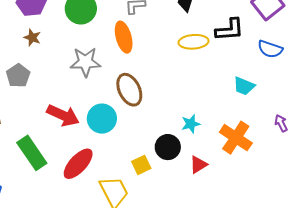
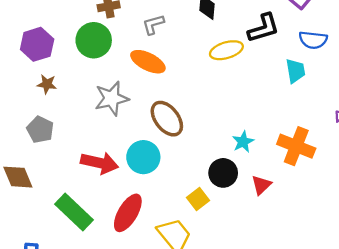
orange ellipse: (124, 37) -> (148, 62), turned -36
cyan trapezoid: (244, 86) -> (295, 71), moved, turned -110

